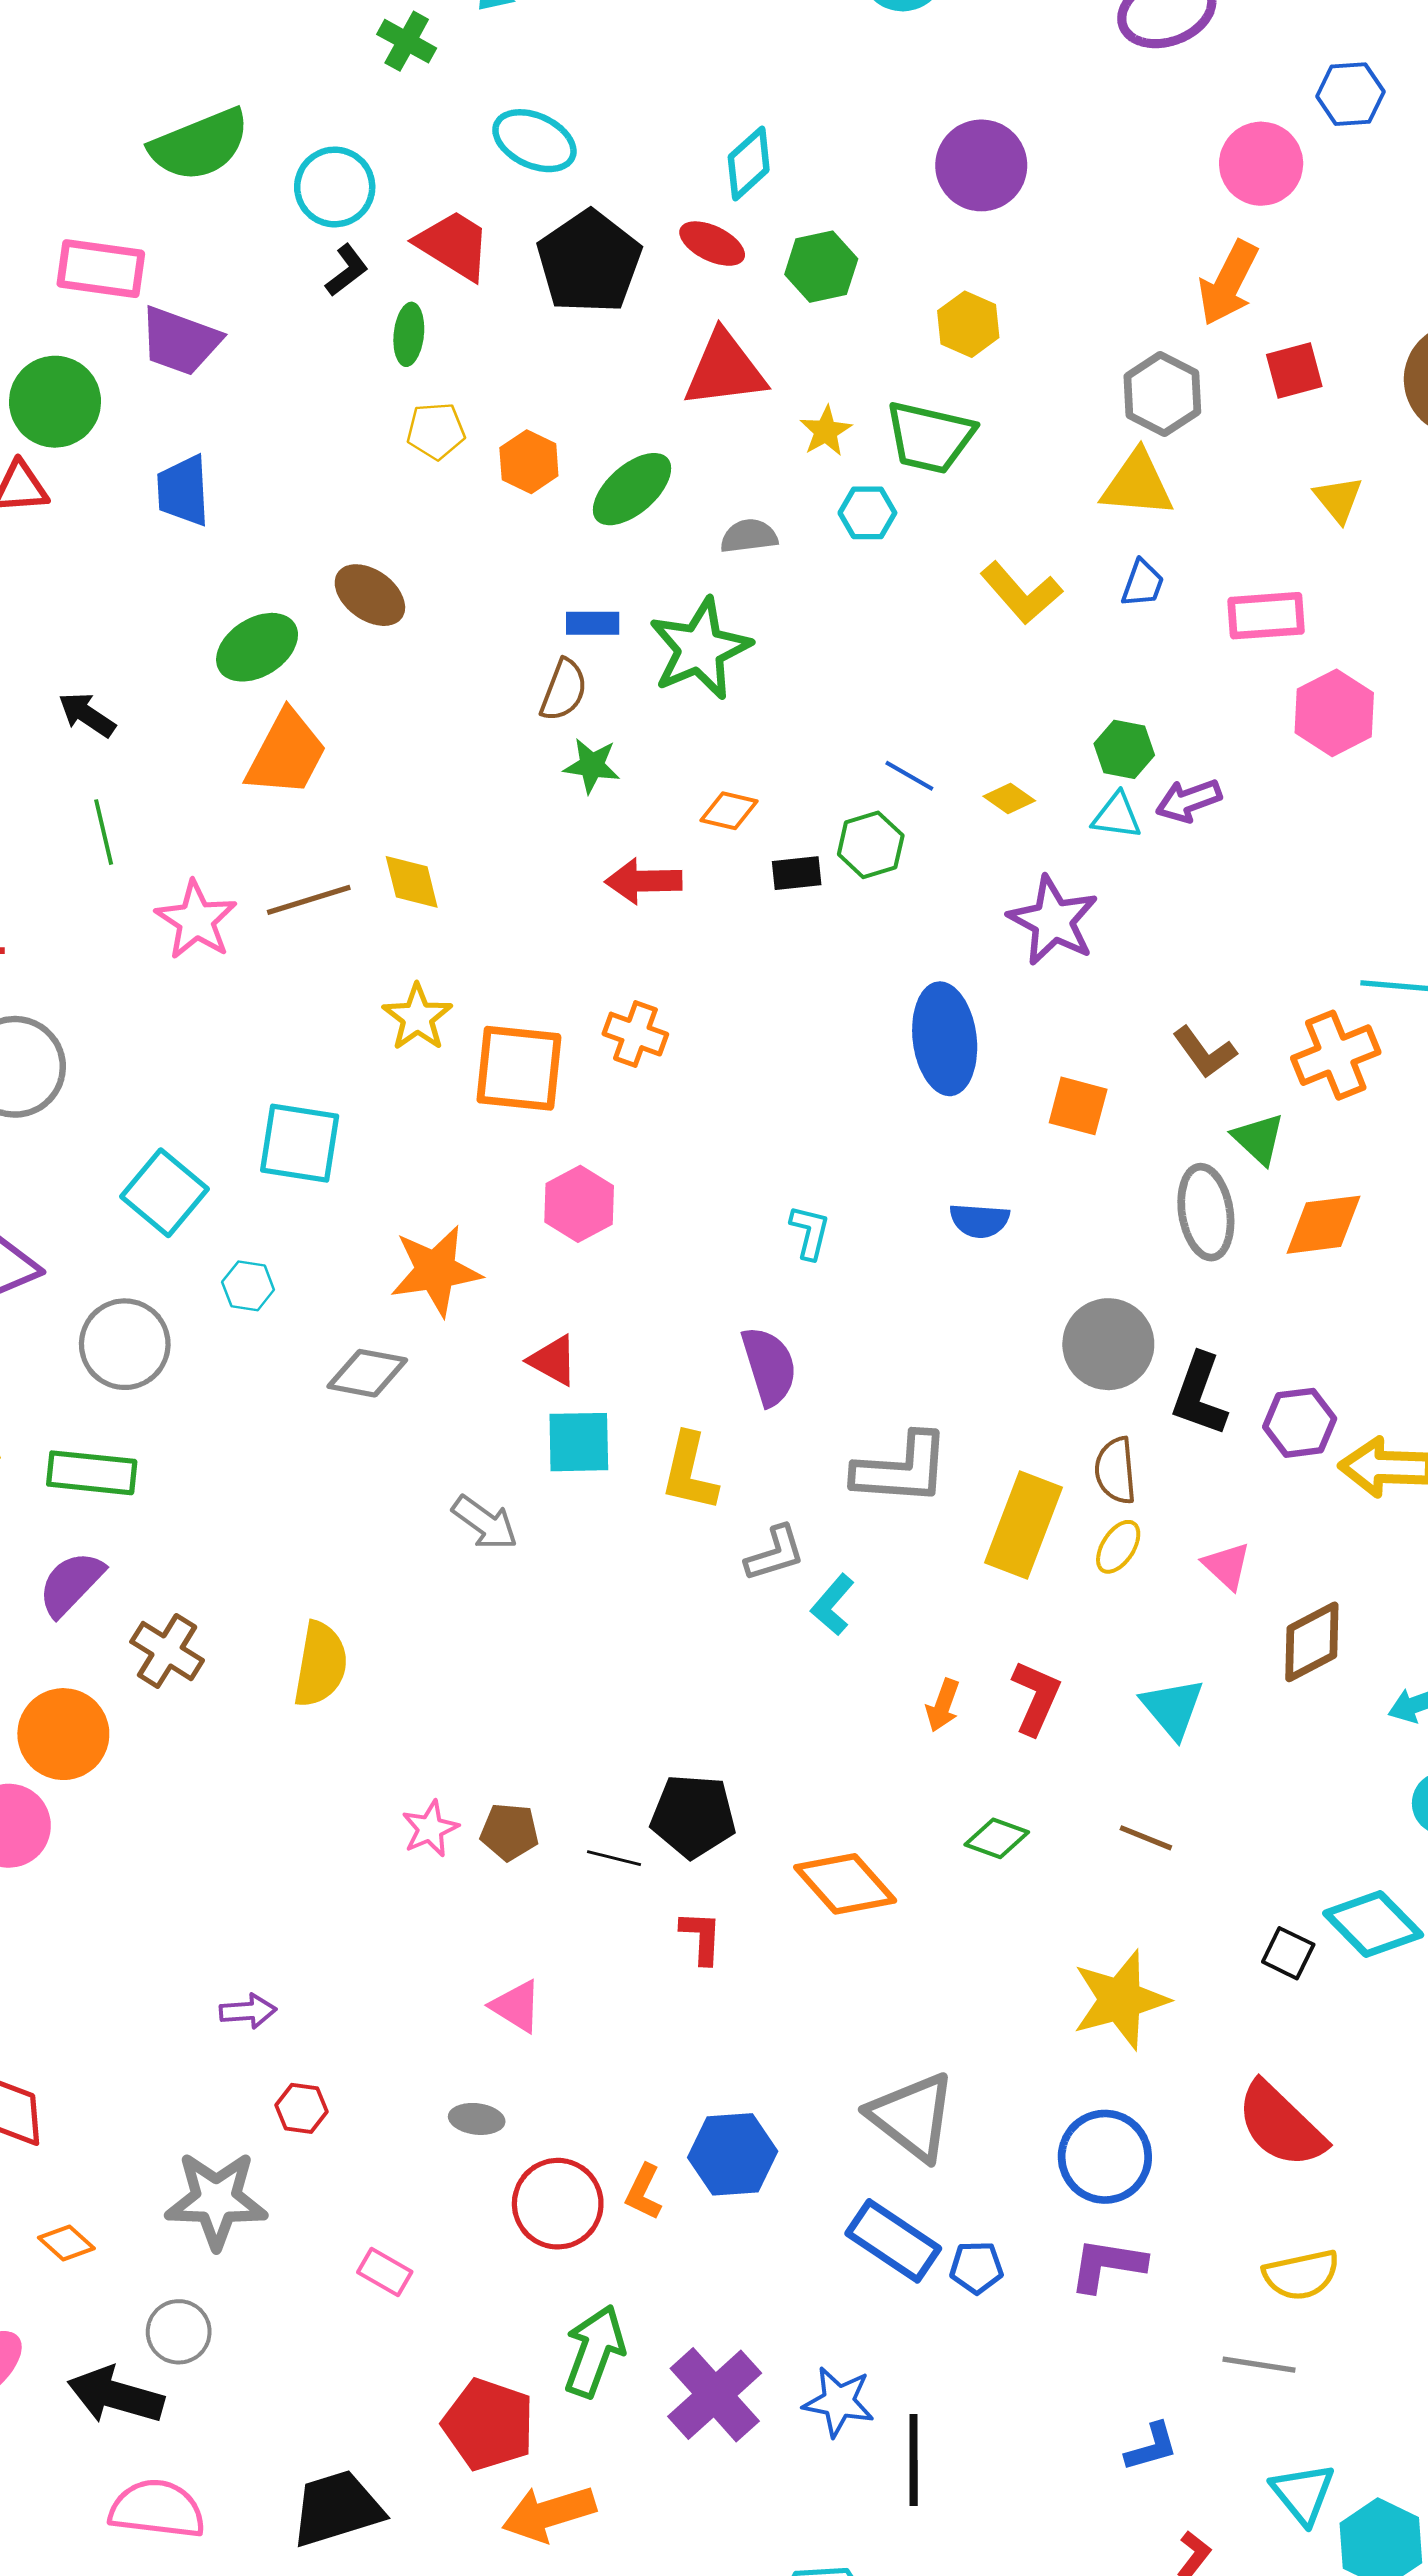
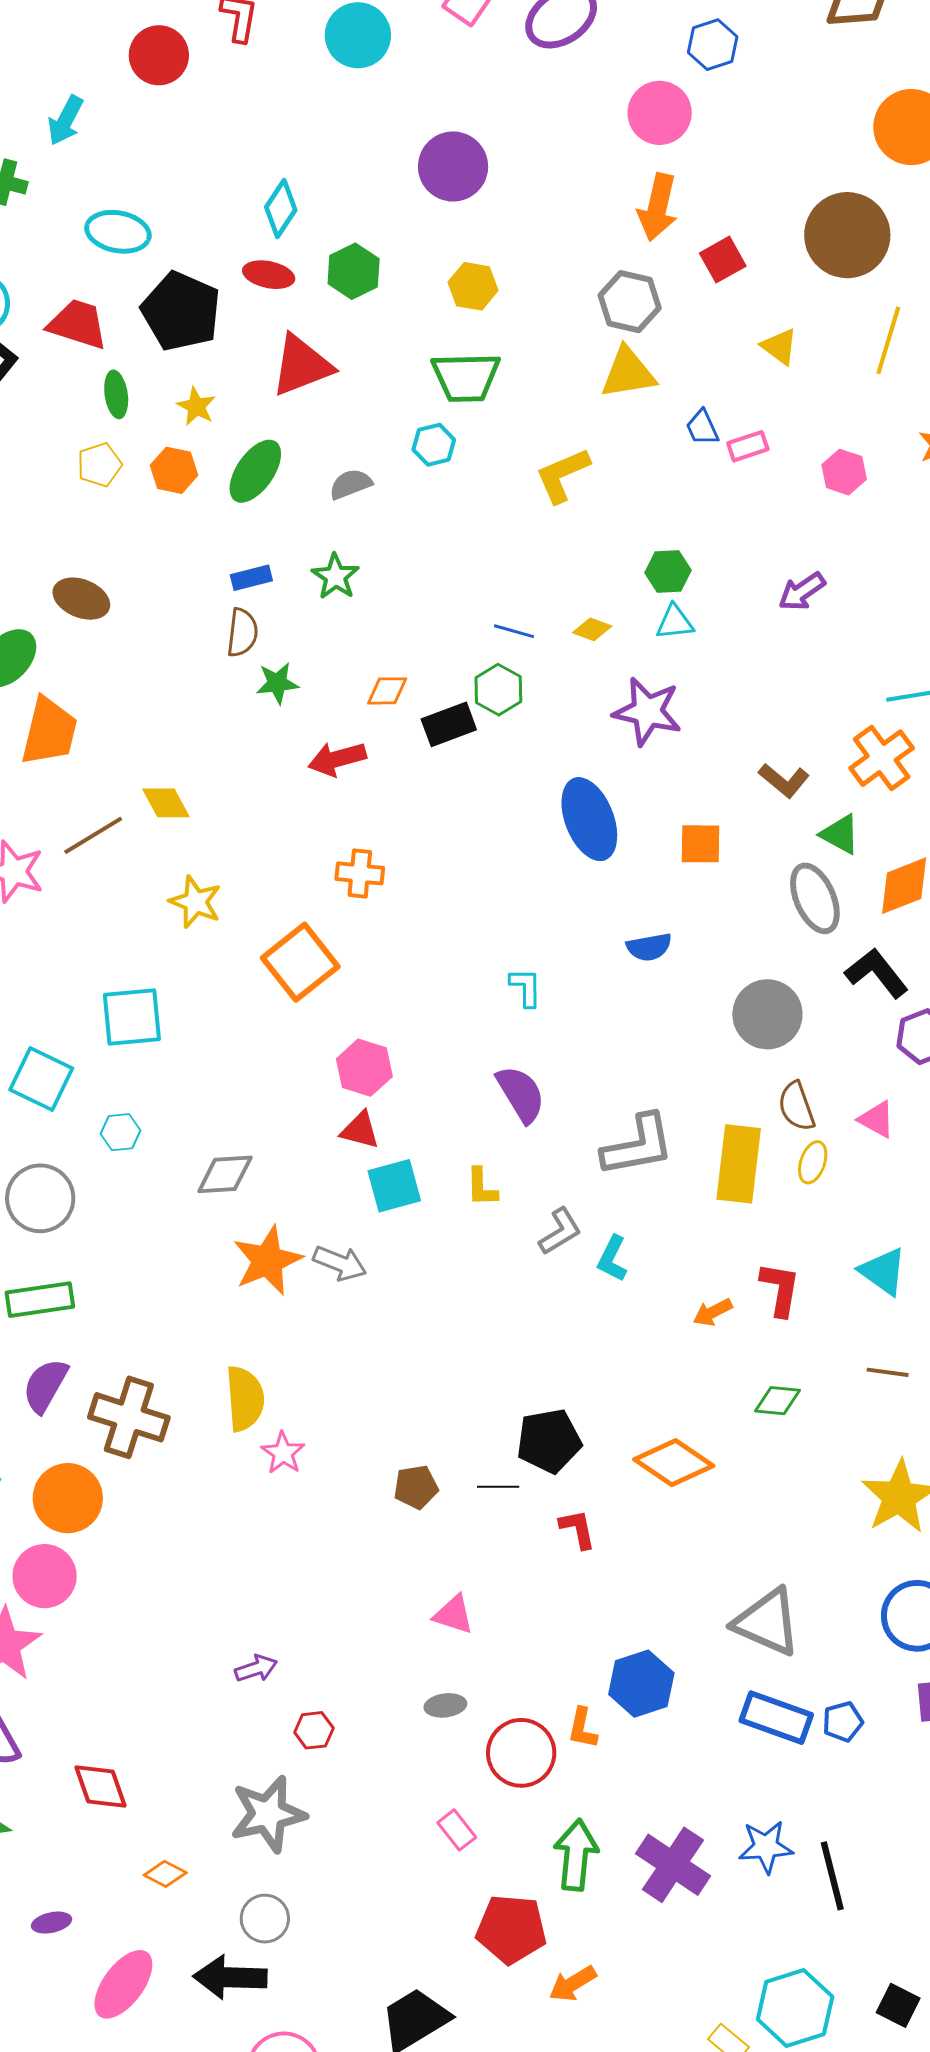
green ellipse: (409, 334) -> (116, 394), moved
yellow star: (826, 431) -> (196, 406), moved
blue trapezoid: (1143, 584) -> (702, 428), moved, turned 150
yellow L-shape: (1021, 593) -> (562, 475), turned 122
pink rectangle: (1266, 616) -> (748, 446), size x0.7
green star: (700, 649) -> (335, 576), size x0.6
pink hexagon: (1334, 713) -> (844, 472), moved, size x0.7
purple arrow: (1189, 800) -> (802, 592), moved
black rectangle: (797, 873) -> (449, 724), size x1.4
orange square: (519, 1068) -> (300, 962), moved, turned -30
pink hexagon: (579, 1204) -> (364, 1068), moved
orange star: (436, 1271) -> (268, 1260), moved
black L-shape: (1199, 1395) -> (877, 973), moved, turned 136
yellow L-shape: (689, 1472) -> (482, 1187), size x0.7
pink triangle: (1227, 1566) -> (877, 1119), moved
brown cross: (167, 1651) -> (129, 1417), size x1.4
orange arrow: (943, 1705) -> (713, 1312), turned 57
pink star: (430, 1829) -> (283, 1453), moved
pink rectangle: (385, 2272) -> (457, 1830), moved, turned 36
orange arrow: (549, 2514) -> (573, 1984), size x0.7

